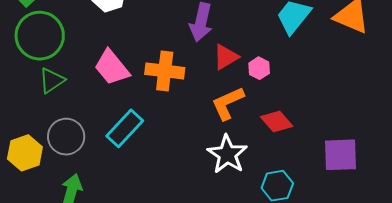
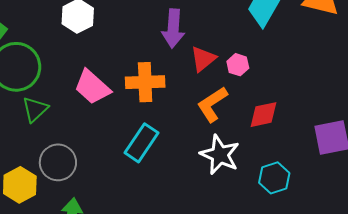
red diamond: (277, 121) -> (263, 115), turned -52
cyan rectangle: (125, 128) -> (142, 143), moved

